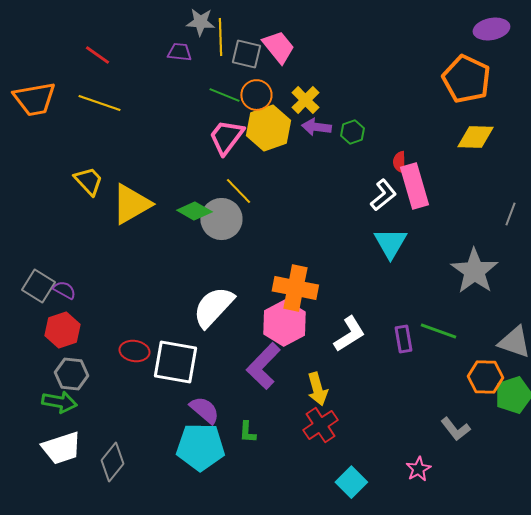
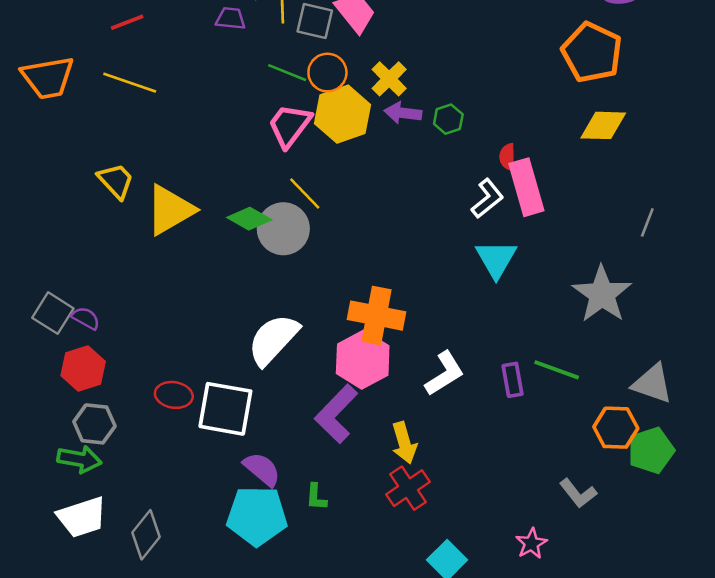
red line: (97, 55) -> (127, 22), turned -56

